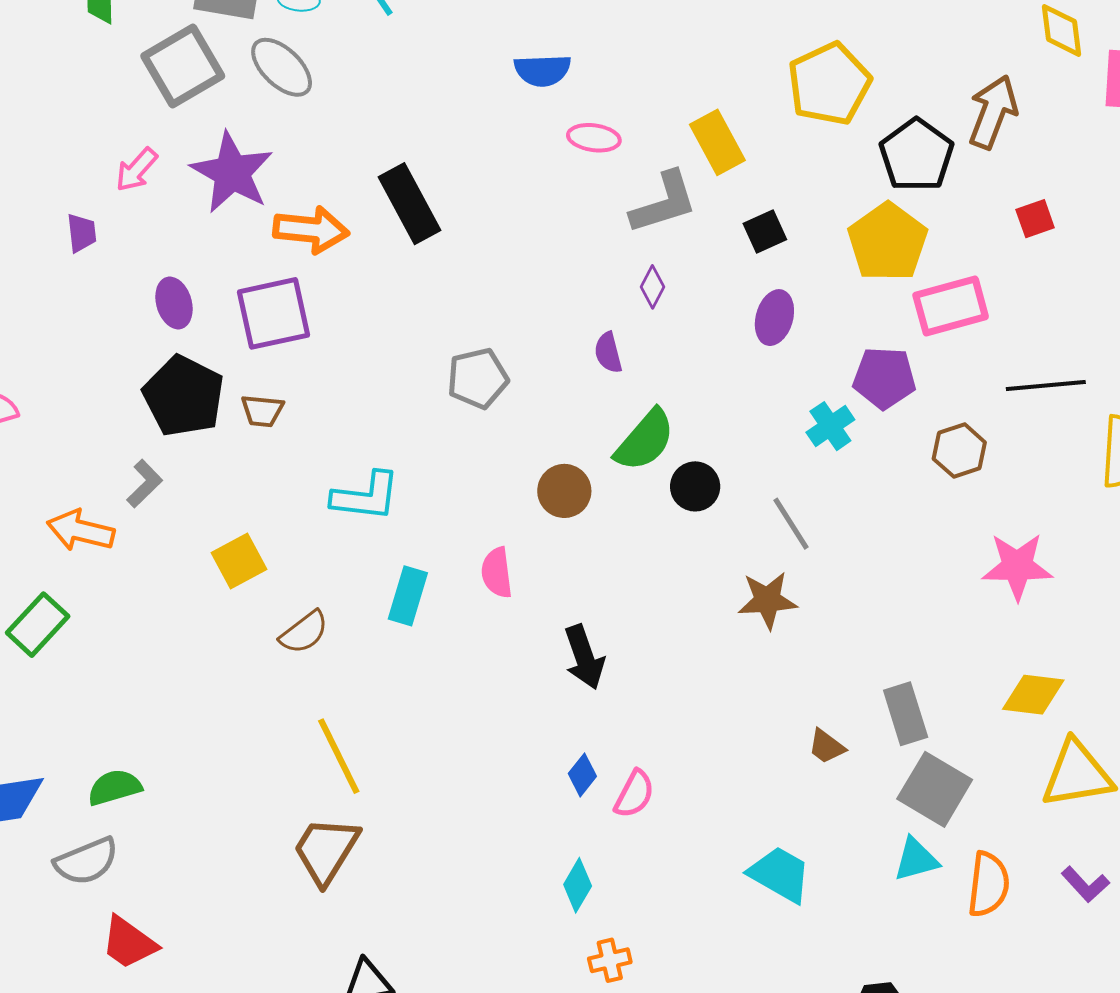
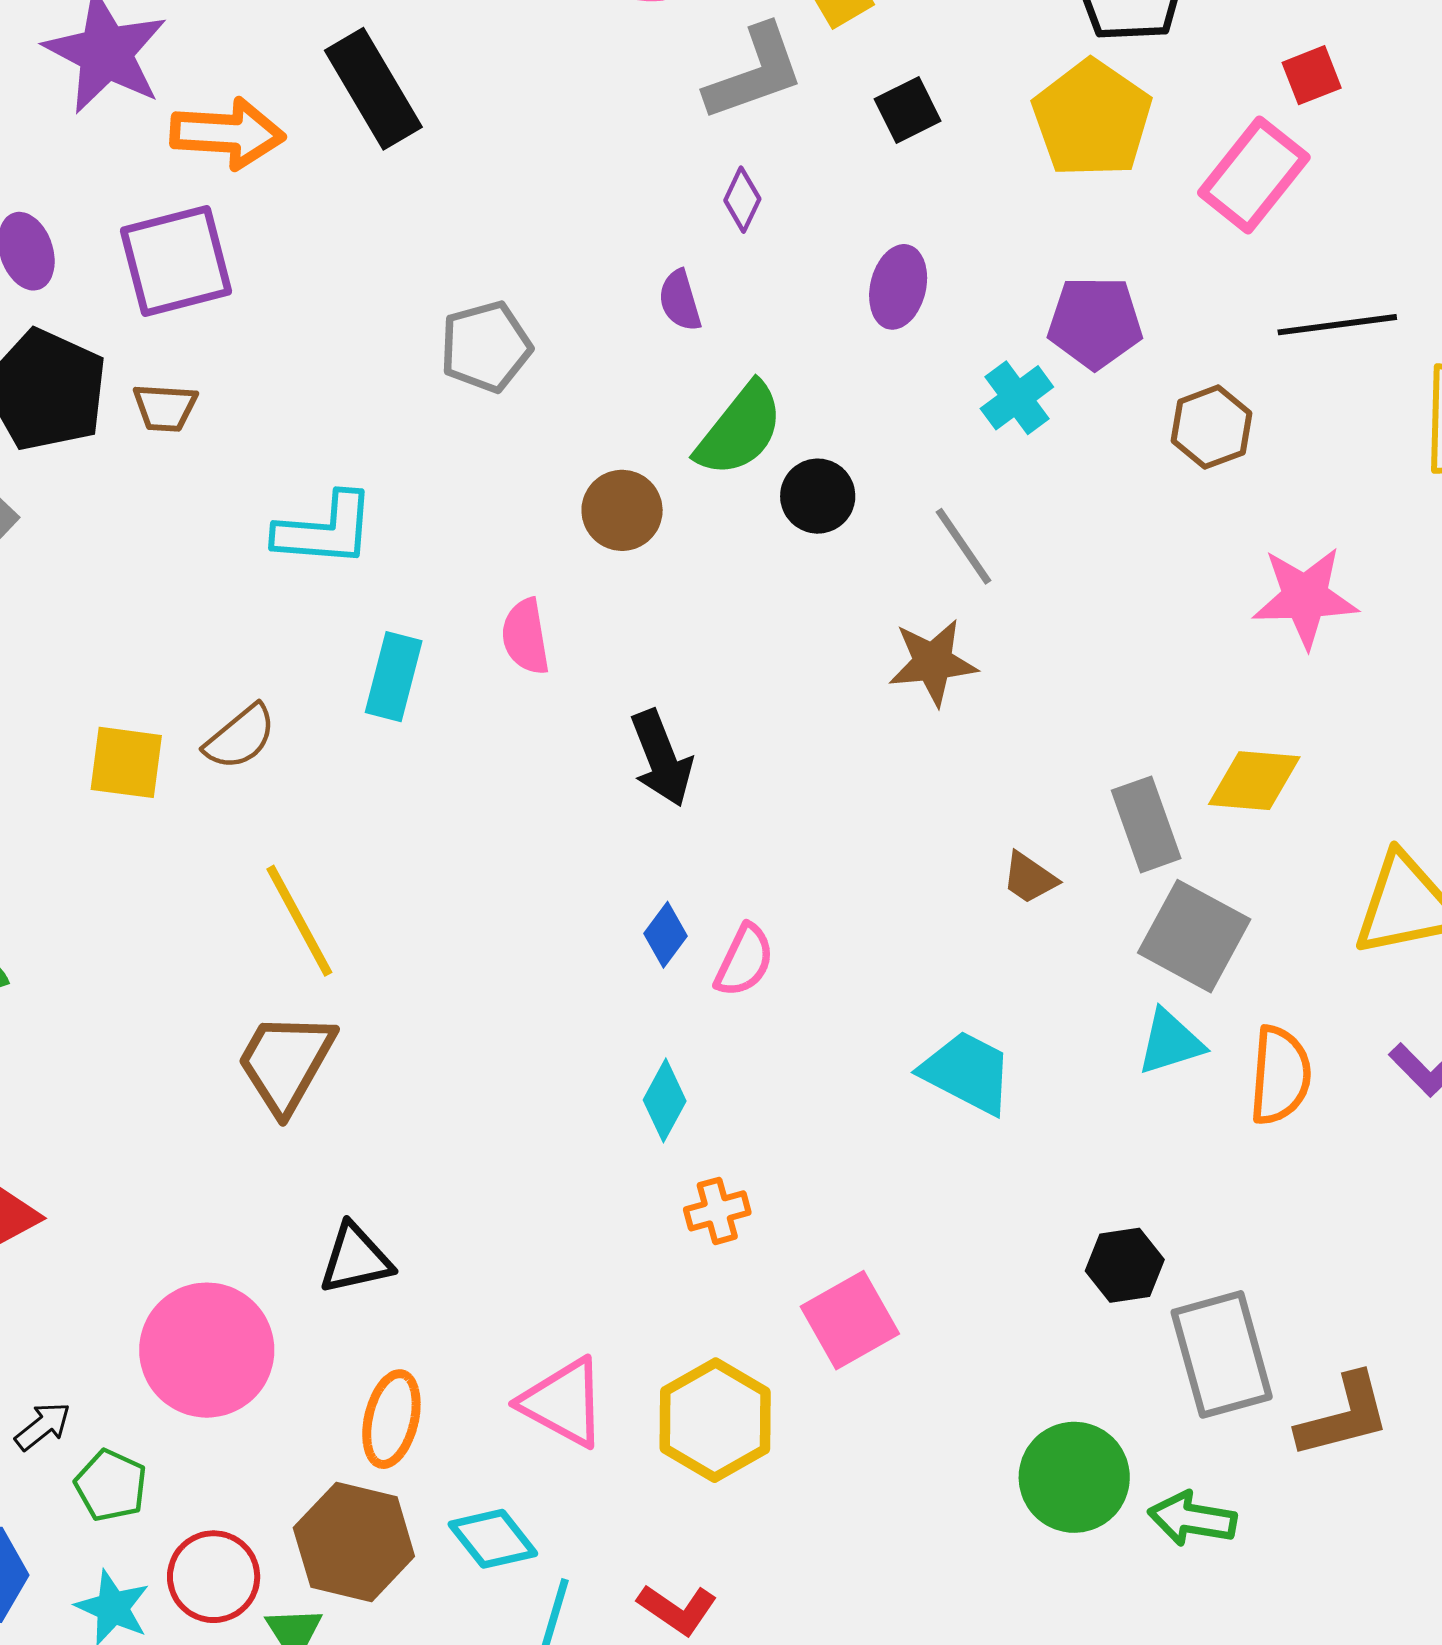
pink rectangle: (951, 306) -> (1254, 175), moved, turned -34
purple ellipse: (774, 318) -> (898, 287), moved
yellow square: (239, 561) -> (126, 762), moved, turned 38
yellow diamond: (1033, 695) -> (1254, 781), moved

